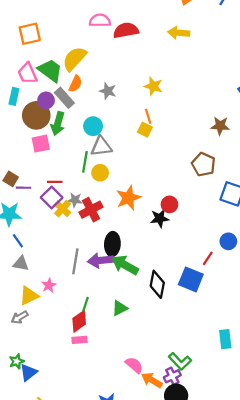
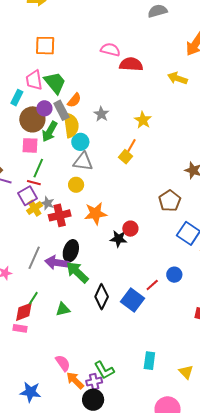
yellow semicircle: (74, 59) -> (71, 125), moved, turned 115
orange line: (148, 116) -> (131, 146), turned 32
green line: (85, 162) -> (38, 168), moved

